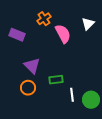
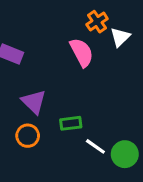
orange cross: (44, 19) -> (97, 22), moved
white line: (72, 95) -> (95, 146), turned -48

